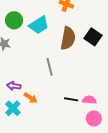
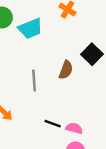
brown semicircle: (68, 38) -> (66, 70), moved, size x0.7

